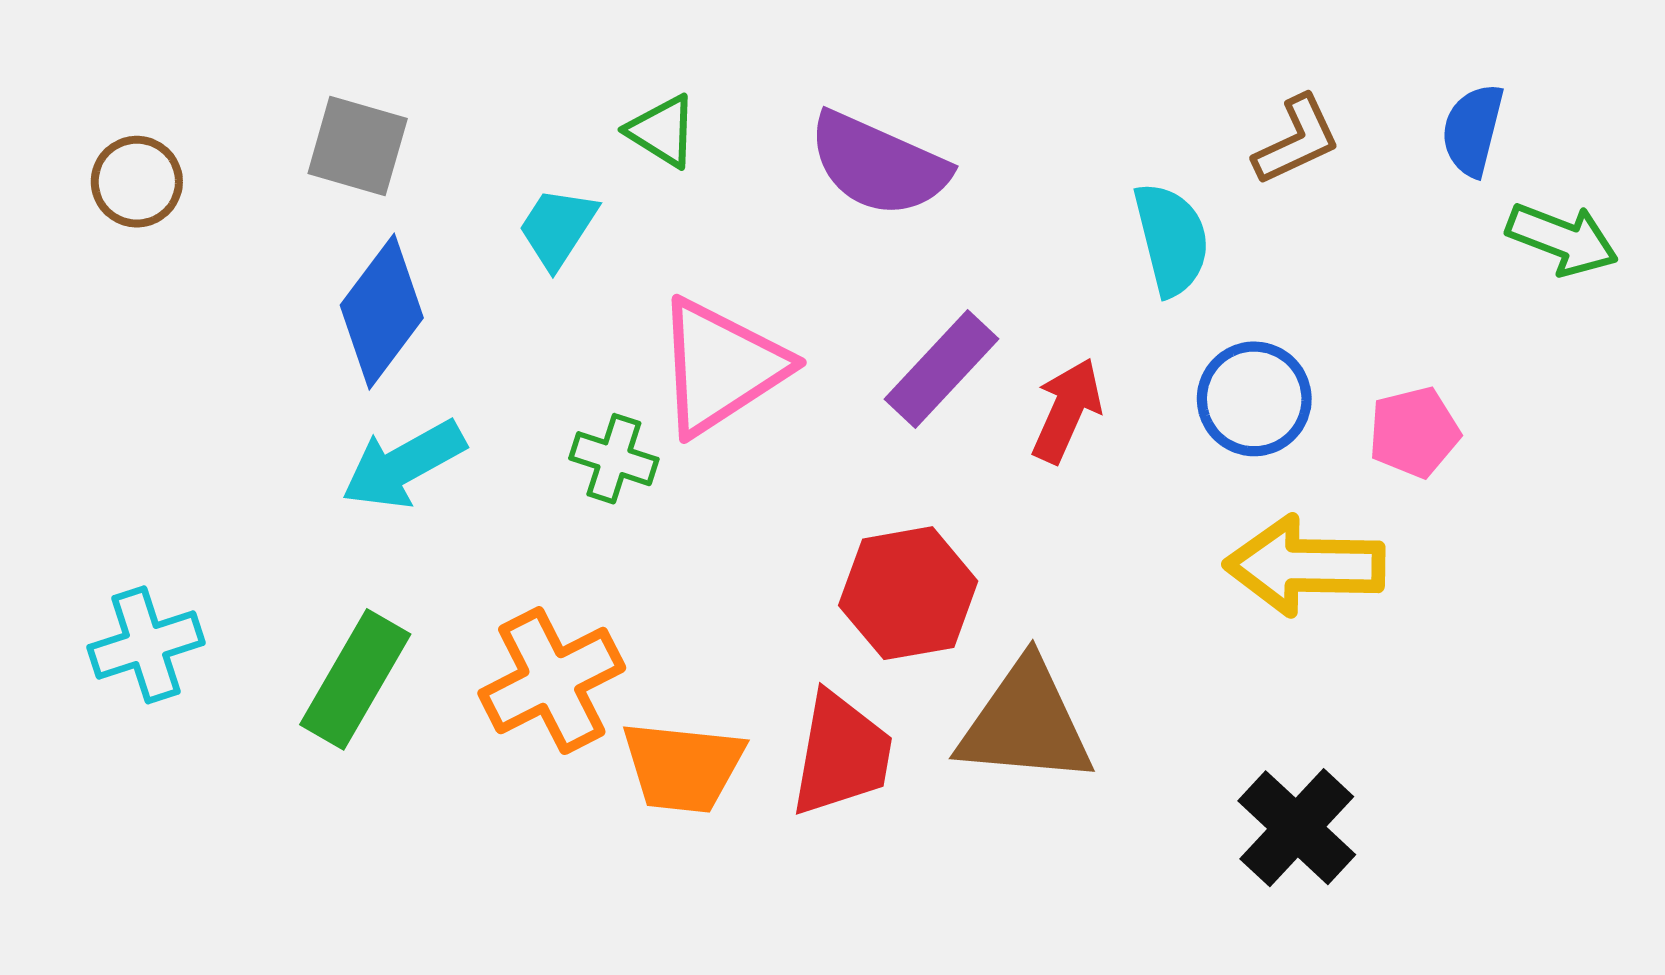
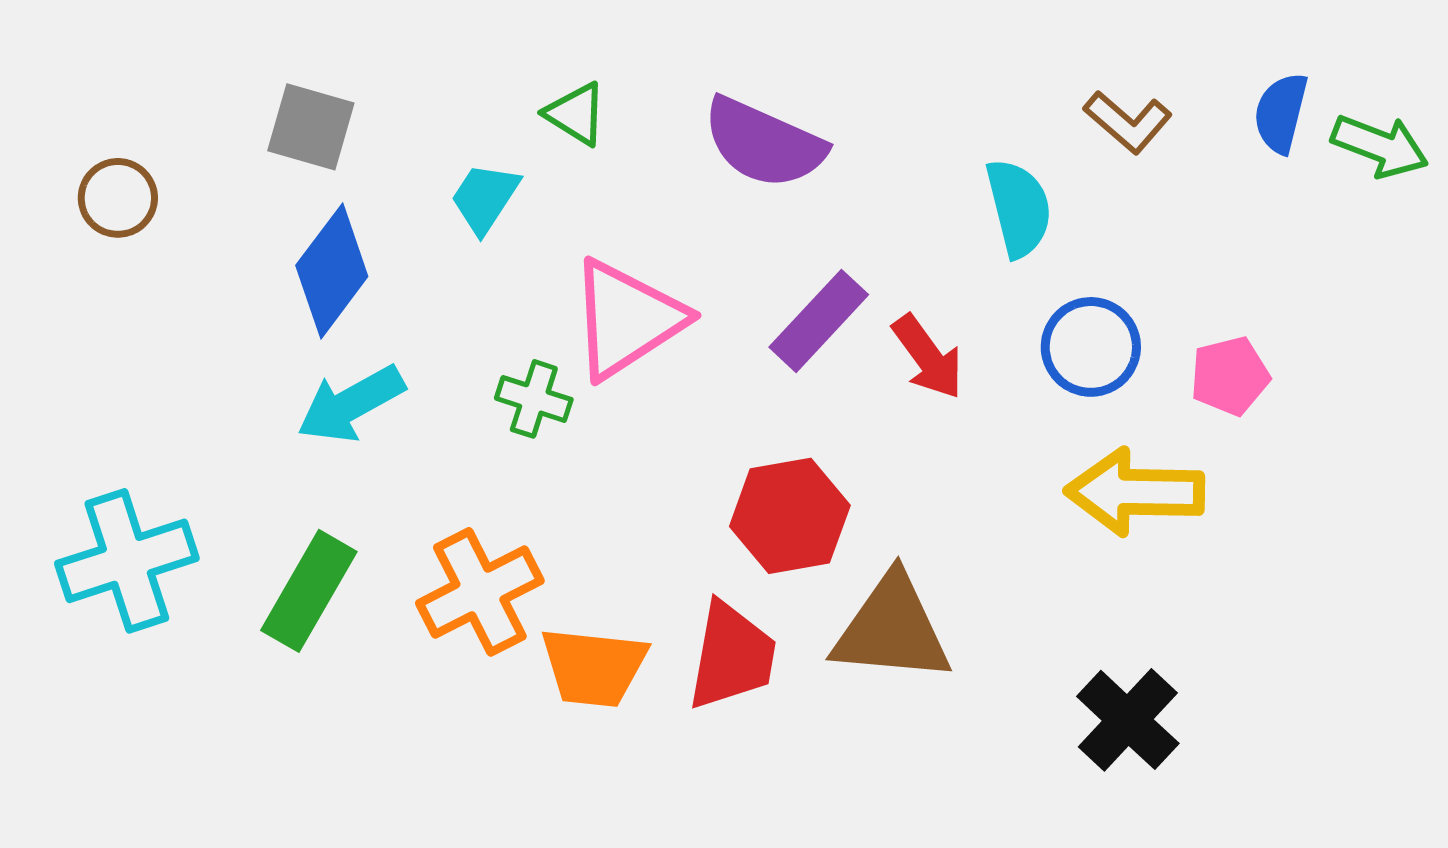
brown L-shape: (1297, 140) -> (1128, 122), turned 66
brown circle: (137, 182) -> (118, 198), moved
green arrow: (1562, 239) -> (1380, 146), moved
red arrow: (1067, 410) -> (928, 357), turned 120
cyan cross: (146, 645) -> (127, 561), size x1.4

